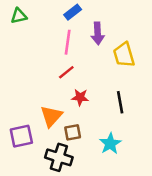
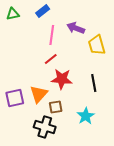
blue rectangle: (73, 12) -> (43, 11), moved
purple arrow: (98, 33) -> (76, 28), turned 114
red star: (80, 97) -> (62, 79), size x1.5
purple square: (21, 136) -> (15, 98), moved

